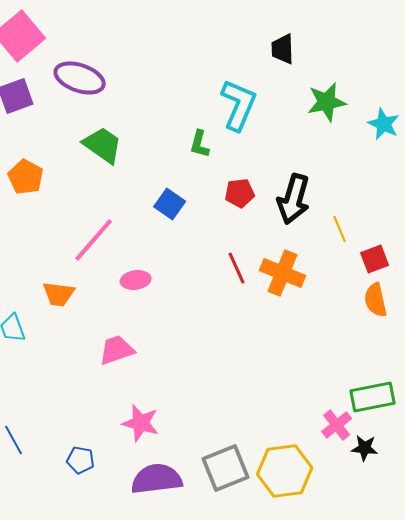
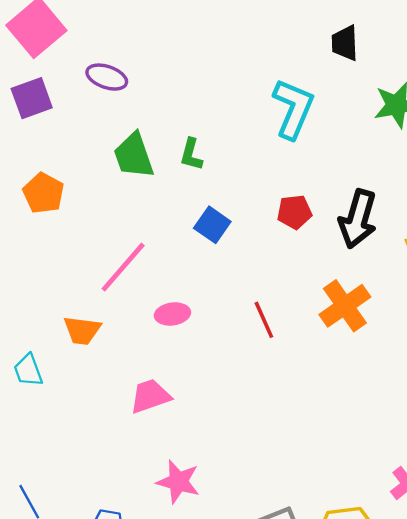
purple ellipse: (80, 78) -> (107, 77), size x0.7
green L-shape: (200, 144) -> (191, 154), moved
green trapezoid: (103, 145) -> (134, 156), turned -144
red line: (237, 268) -> (264, 320), moved
orange cross: (283, 273) -> (345, 306), turned 33

